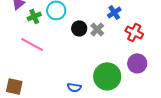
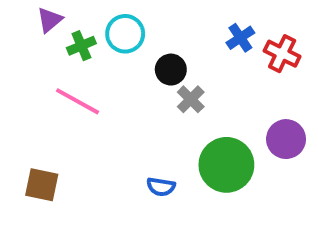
gray cross: (97, 29) -> (191, 99), moved
red cross: (134, 32) -> (282, 54), moved

